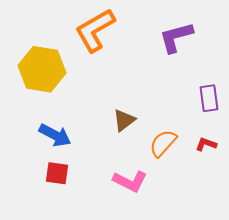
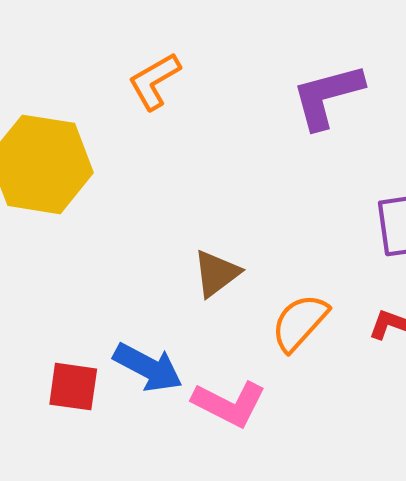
orange L-shape: (95, 30) -> (154, 81), size x0.6
blue arrow: (55, 135) -> (148, 367), moved

